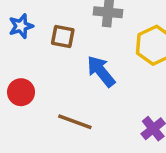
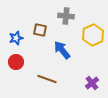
blue star: (21, 26) -> (16, 38), moved

